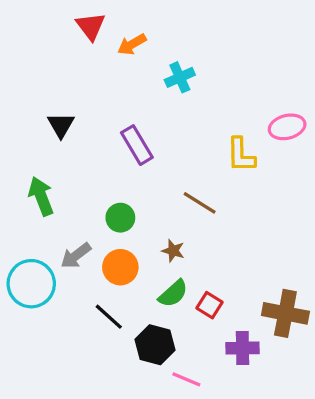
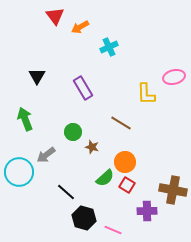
brown star: (173, 251) -> (92, 147), moved
orange circle: (120, 267) -> (125, 162), moved
black hexagon: (155, 345) -> (84, 218), moved

